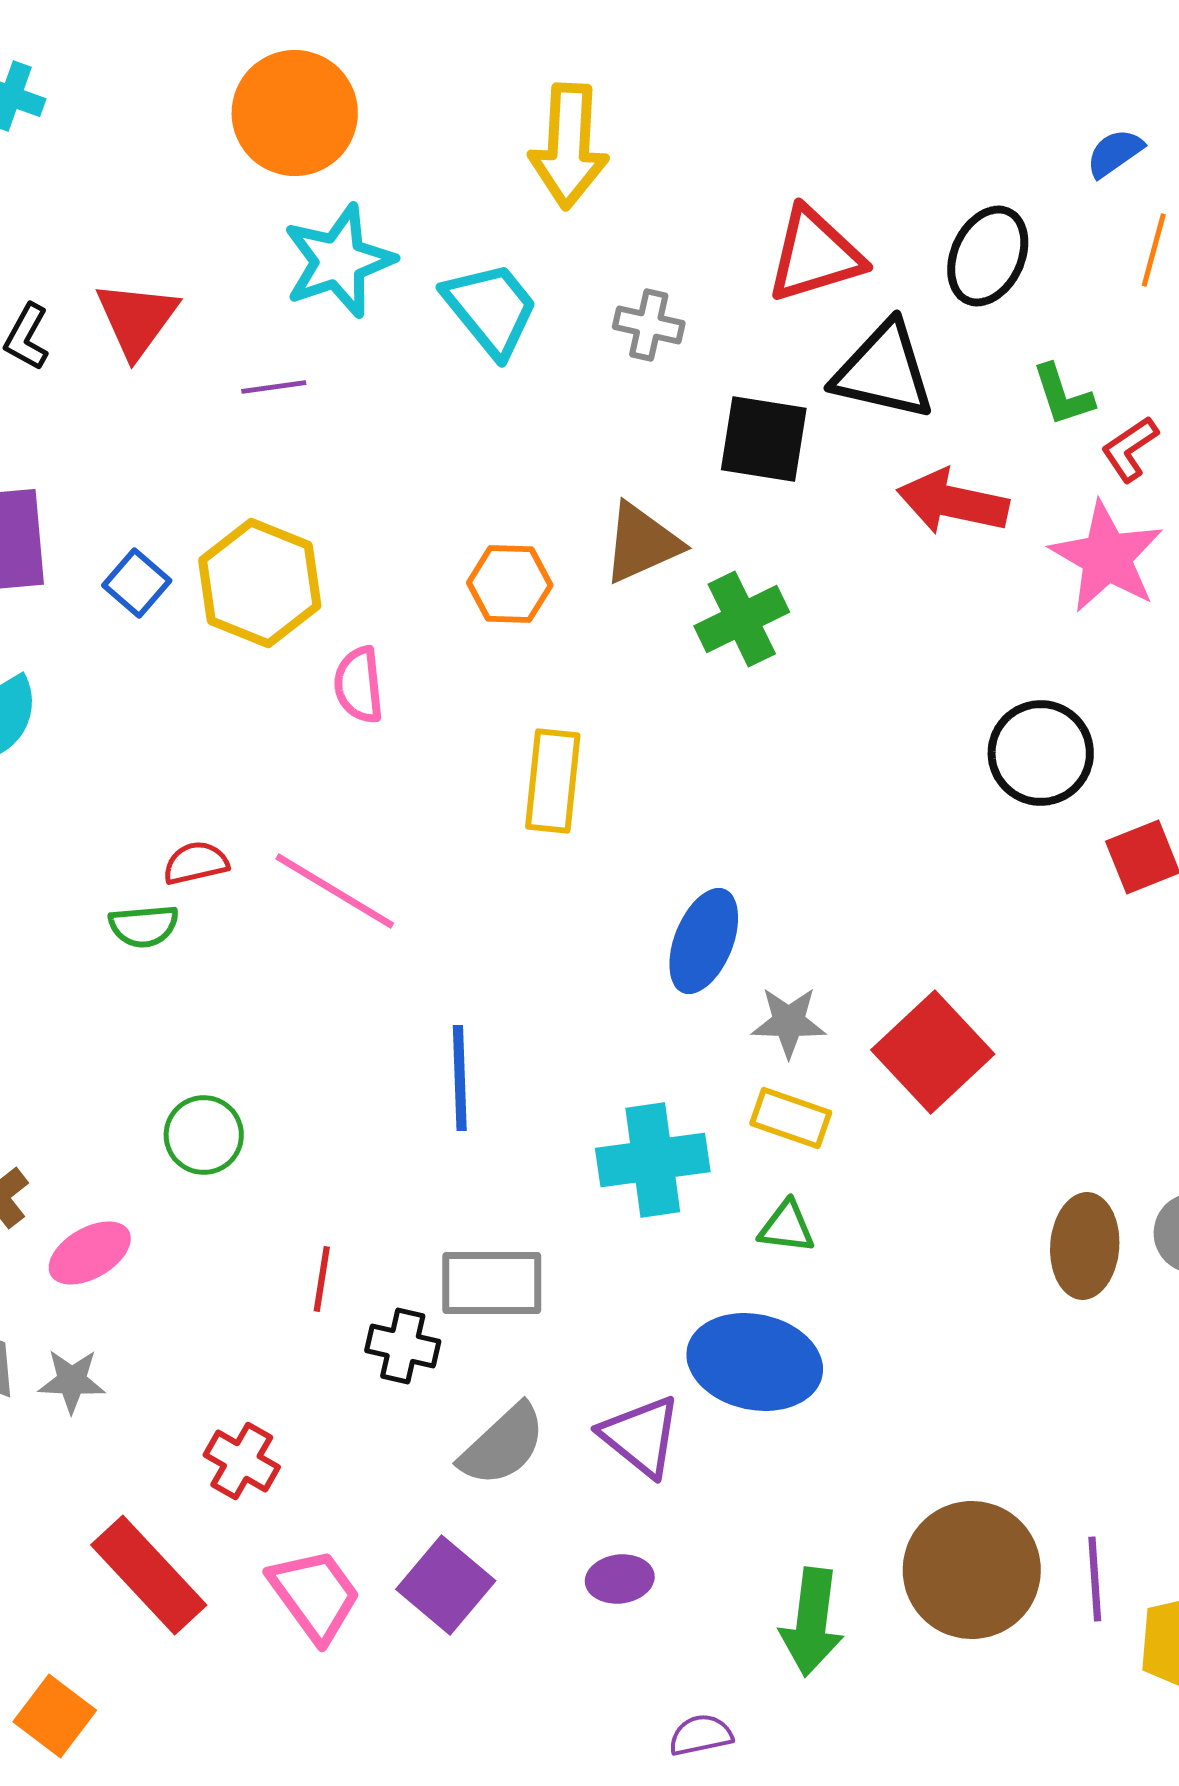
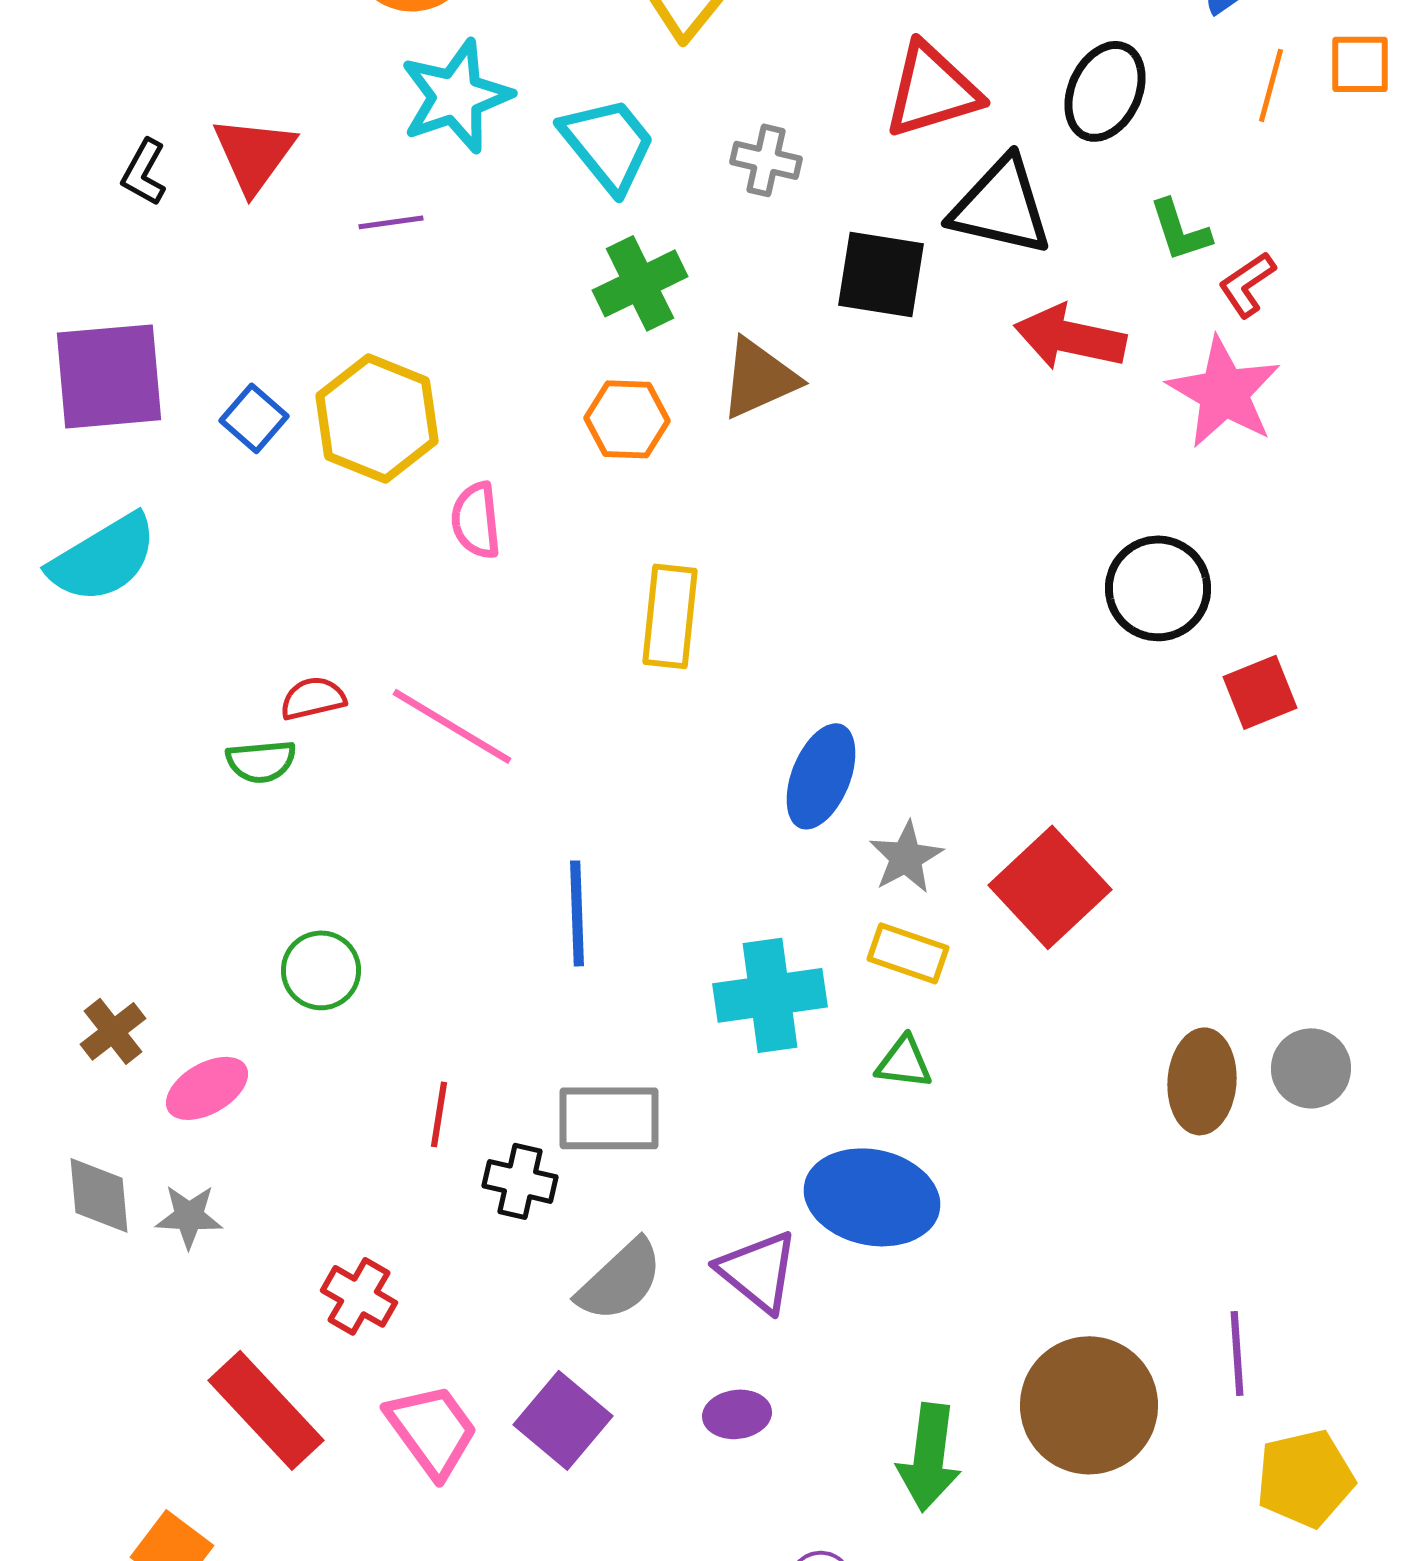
green cross: (742, 619) -> (640, 283), moved
gray star: (789, 1022) -> (906, 857), turned -30
purple line: (1095, 1579) -> (1237, 1353), moved

